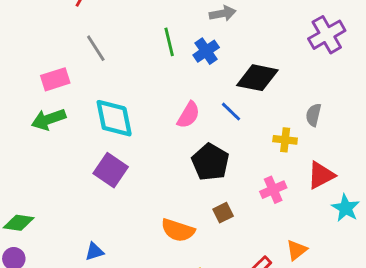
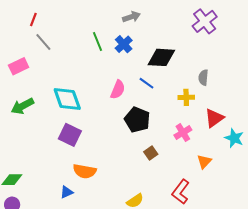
gray line: (96, 48) -> (43, 42), moved
pink rectangle: (55, 79) -> (19, 66), moved
orange semicircle: (178, 230) -> (85, 171), moved
orange triangle: (297, 250) -> (204, 162), moved

